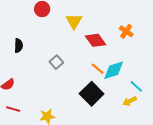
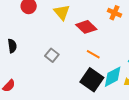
cyan diamond: (114, 70) -> (113, 77), moved

